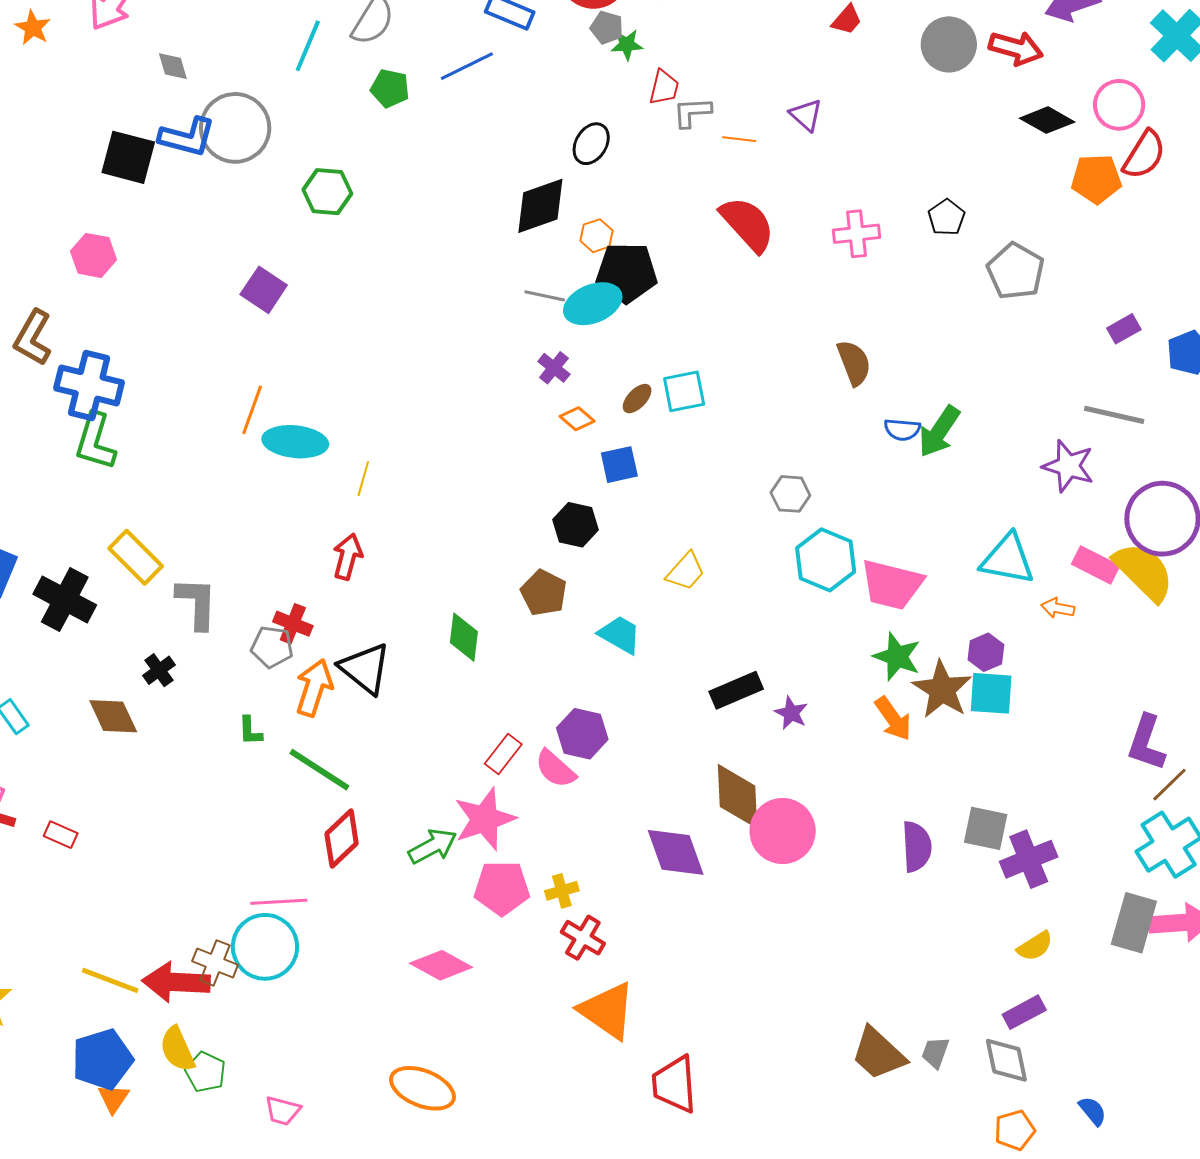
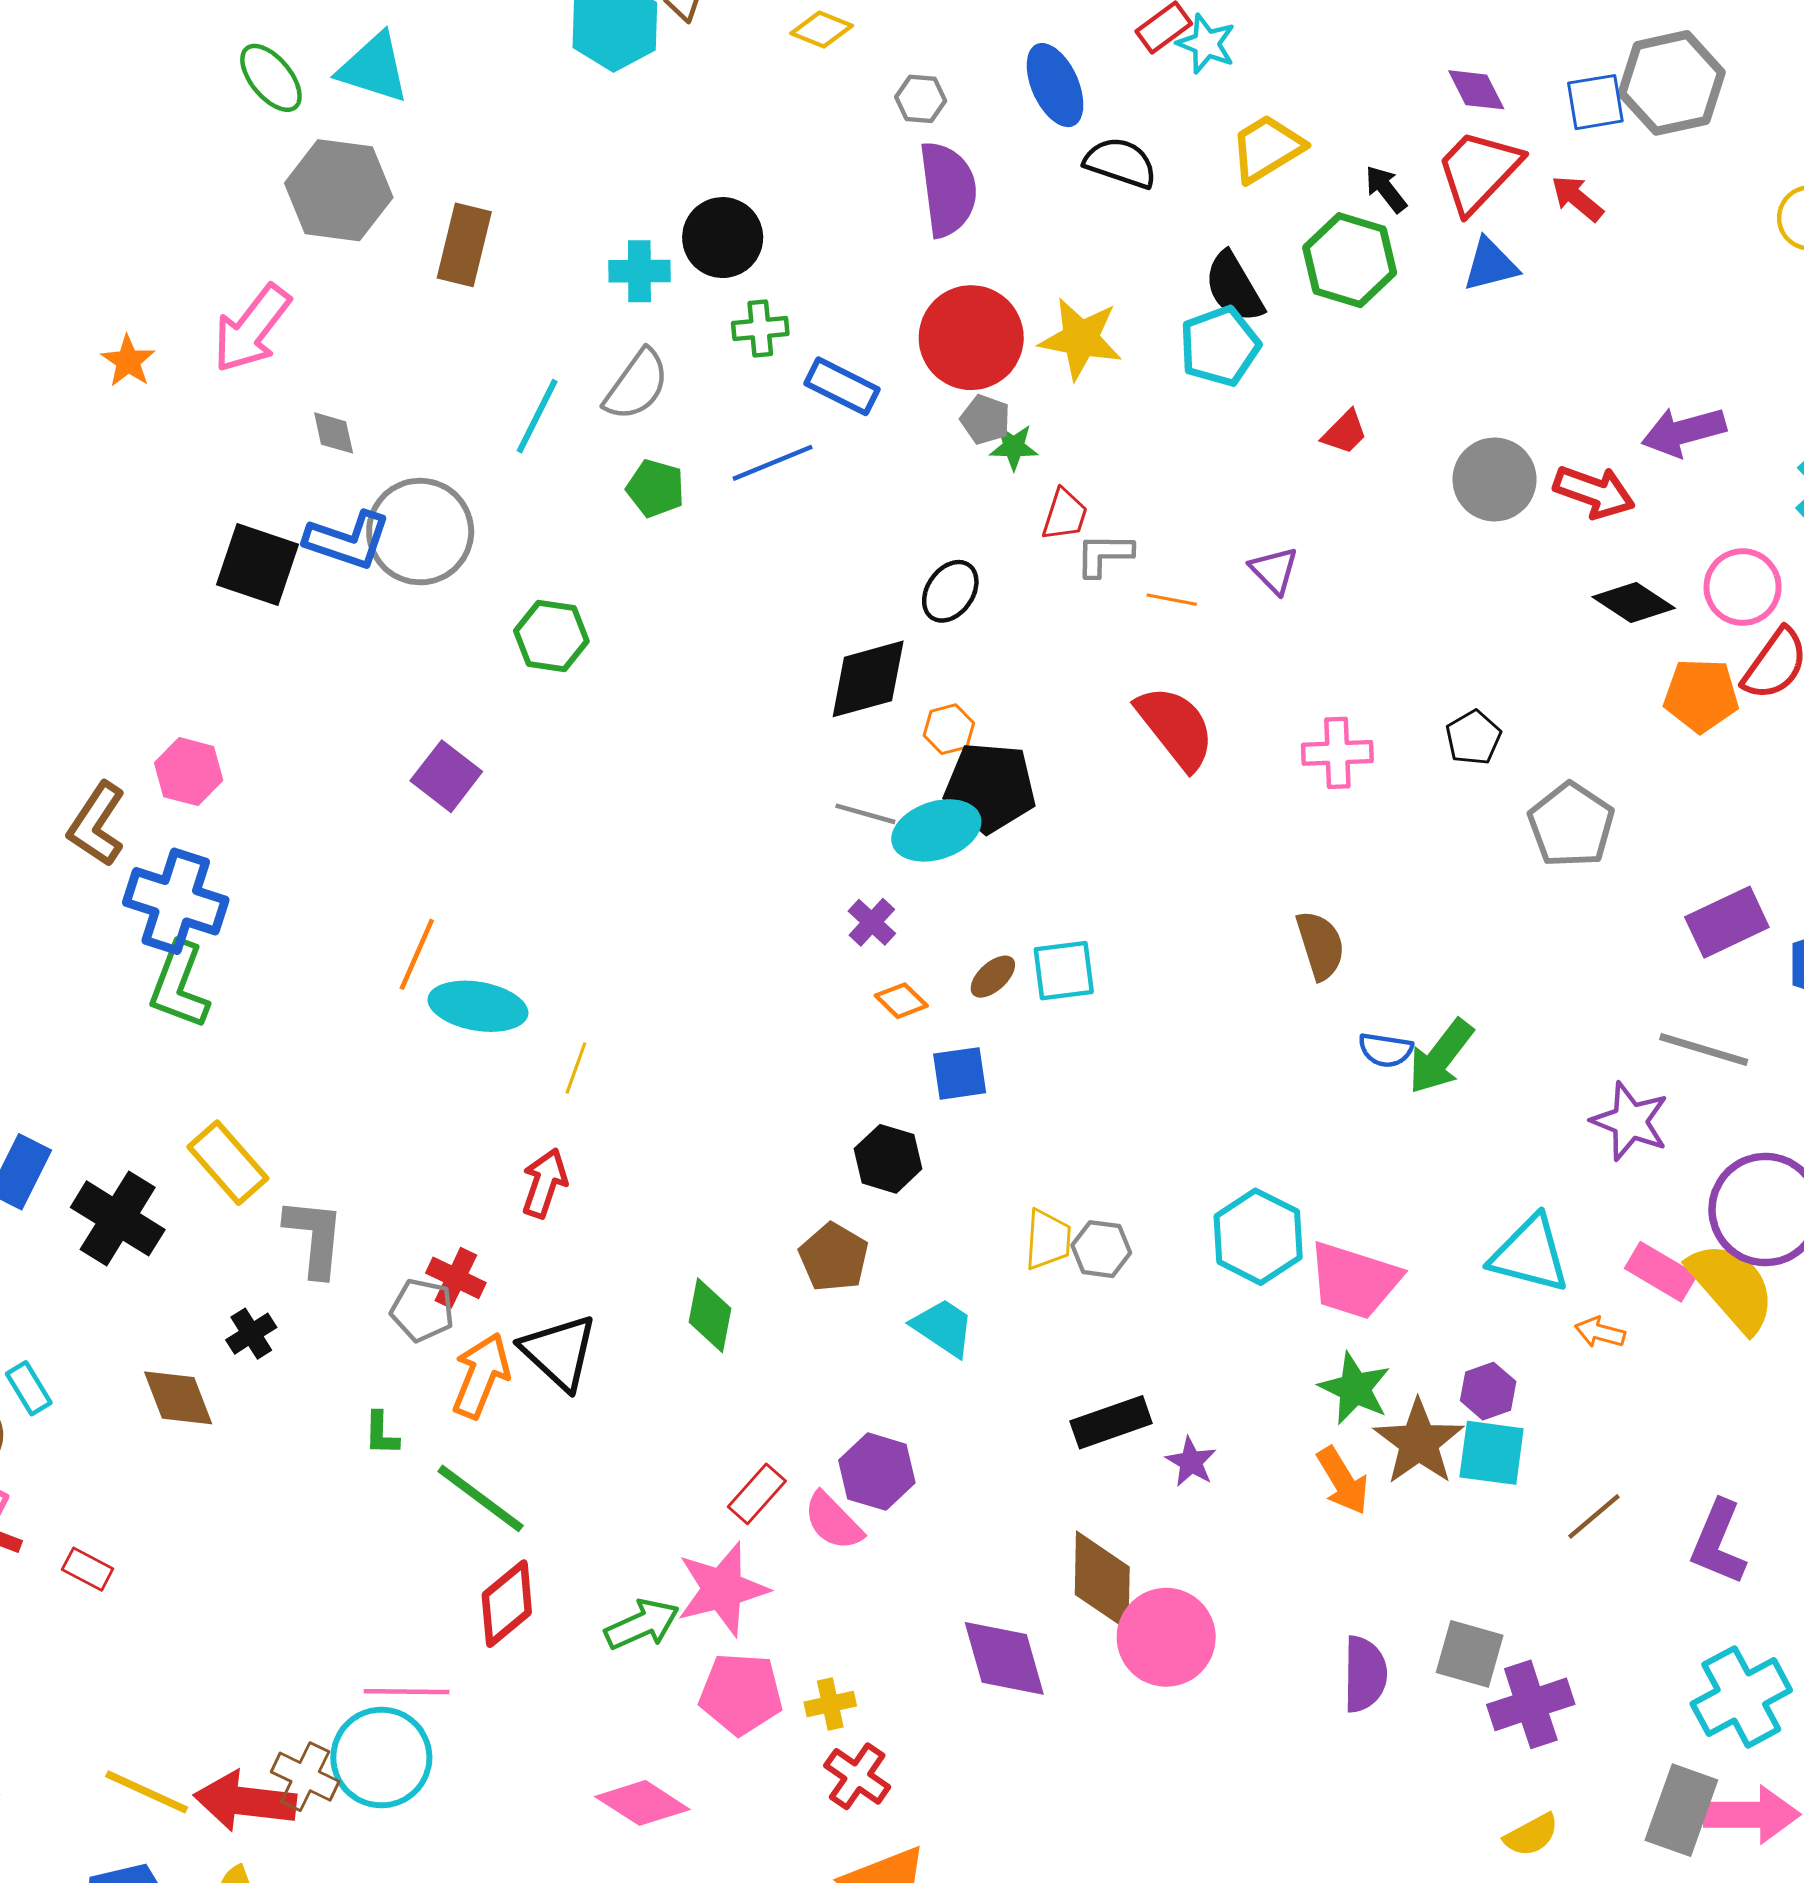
pink hexagon: (94, 255) -> (189, 772), moved
purple rectangle: (1124, 329) -> (1727, 922), size x1.6
gray hexagon: (790, 494) -> (1101, 1249), moved
yellow trapezoid: (686, 571) -> (1048, 1240), turned -42
brown line: (1169, 785) -> (1594, 1516), moved

